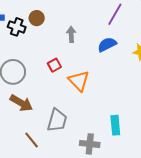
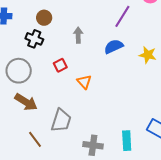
black cross: (17, 27) -> (34, 39), moved
orange triangle: (79, 81) -> (84, 82), size x0.7
cyan rectangle: (115, 125) -> (127, 141), moved

